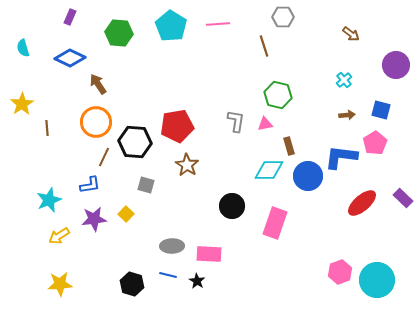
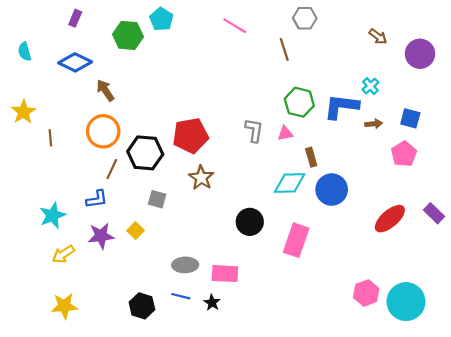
pink line: (218, 24) -> (235, 26), turned 35
cyan pentagon: (171, 26) -> (161, 19), moved, size x0.7
purple circle: (396, 65) -> (420, 54), moved
blue L-shape: (341, 157) -> (341, 107), moved

